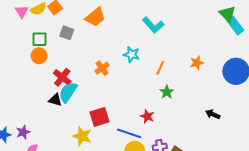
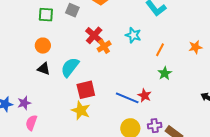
orange circle: (39, 56) -> (43, 46), moved
red cross: (62, 77) -> (94, 35), moved
black triangle: (55, 100) -> (44, 69), moved
red square: (99, 117) -> (86, 90), moved
blue line: (129, 133) -> (127, 98), moved

